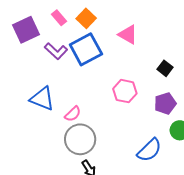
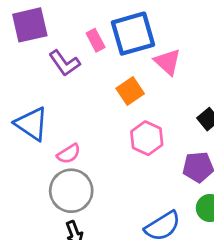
pink rectangle: (59, 18) -> (96, 40), moved
orange square: (86, 18) -> (130, 91), moved
blue square: (86, 49) -> (133, 34), moved

